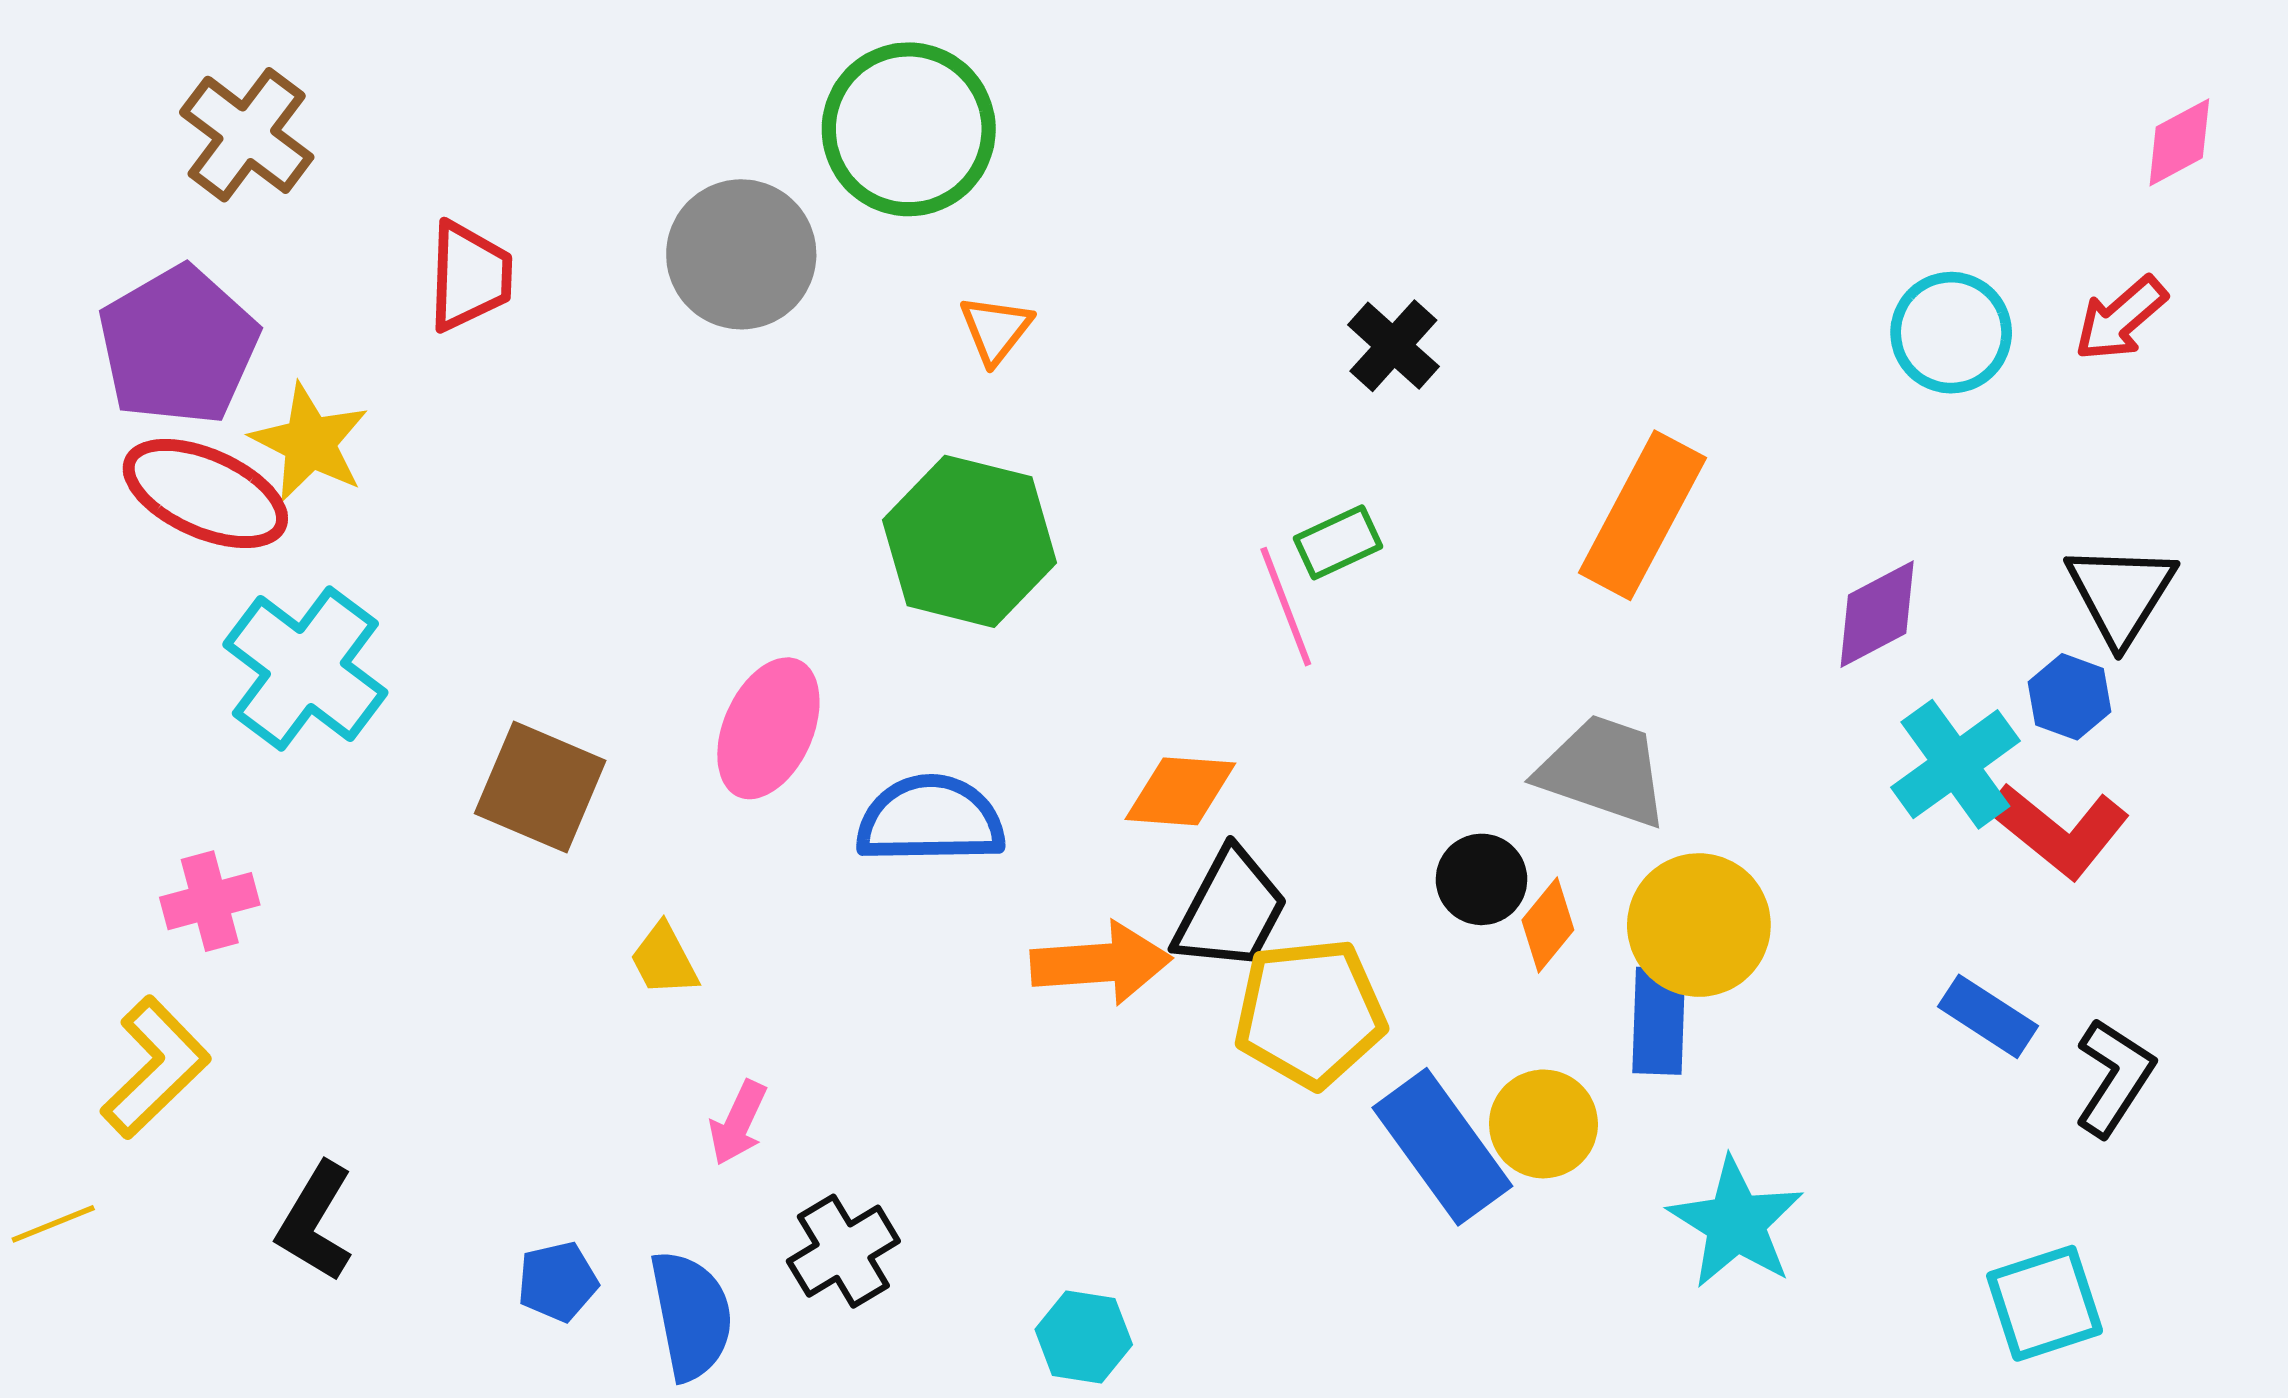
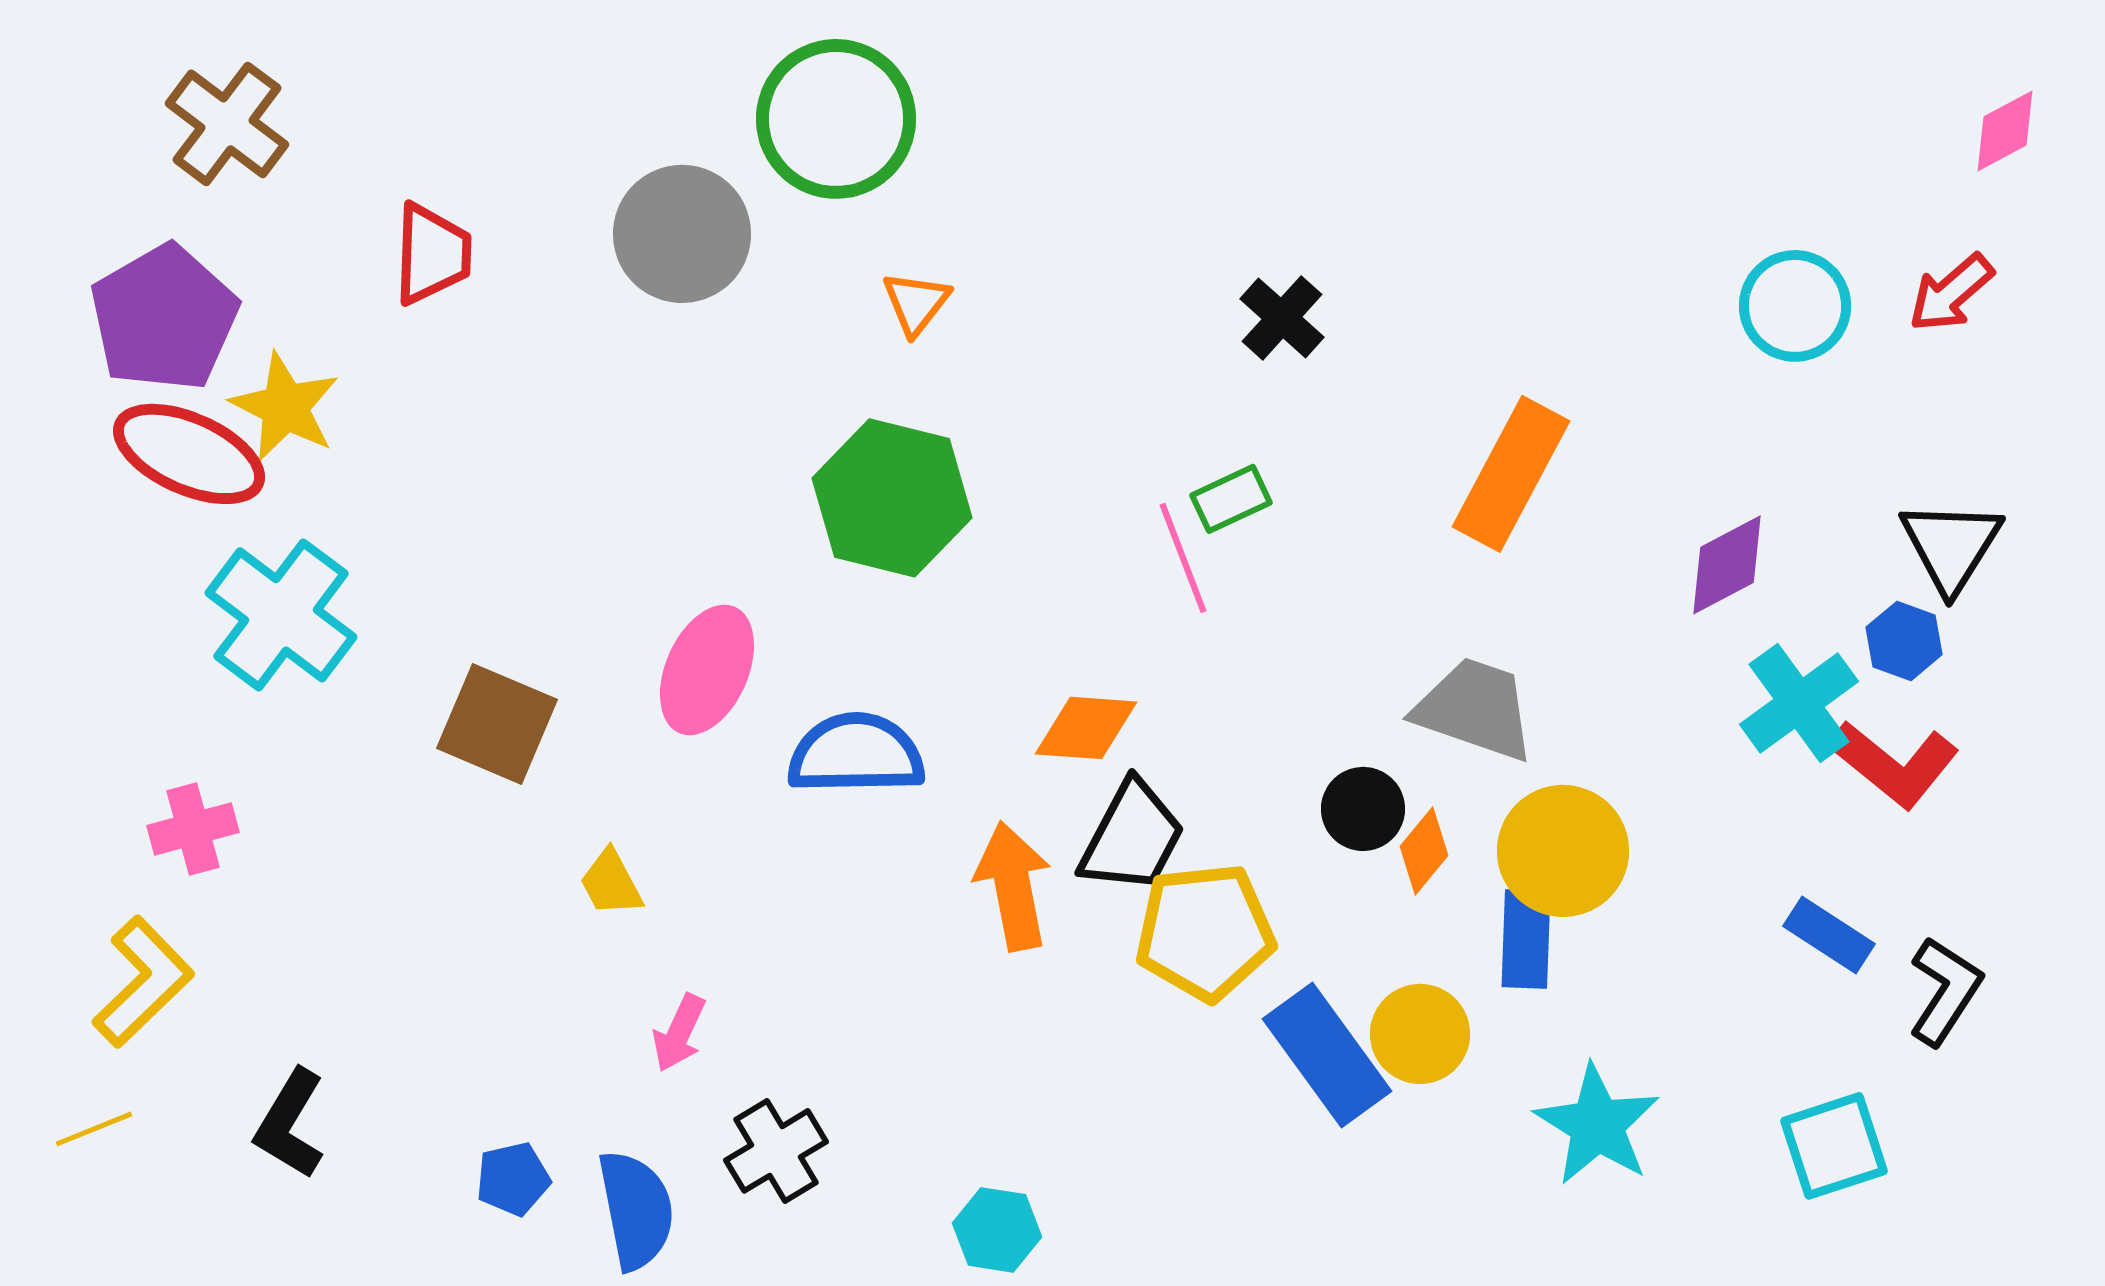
orange arrow: (1101, 963) -> (1013, 886), turned -97
yellow line: (53, 1224) -> (94, 1129), moved
cyan square: (2045, 1303) -> (1834, 1146), moved

